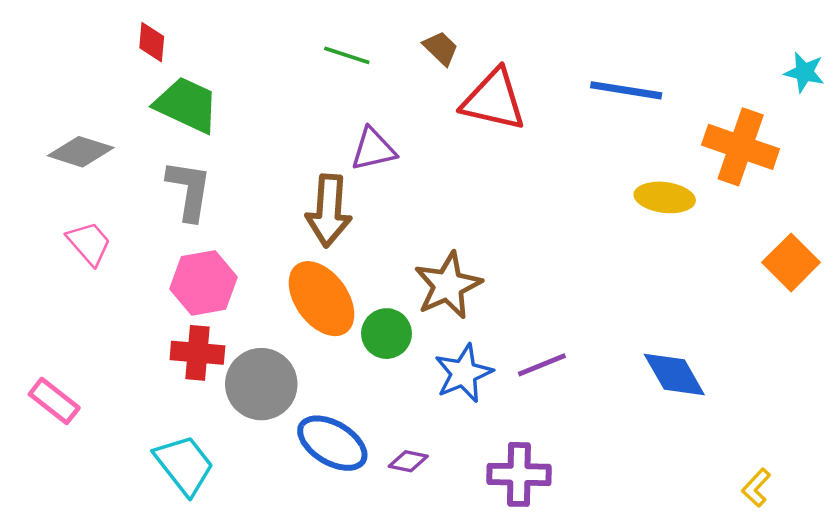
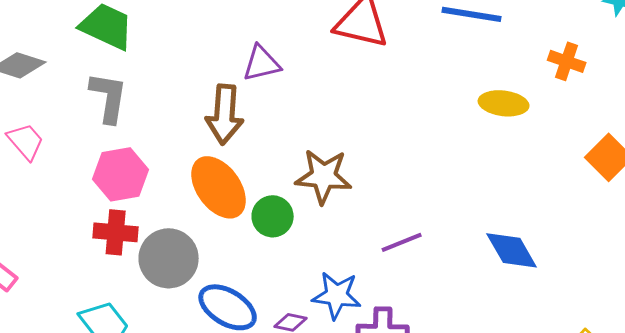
orange cross: (741, 147) -> (567, 61), size x0.6
brown star: (448, 285) -> (324, 176), turned 30
blue star: (464, 373) -> (337, 295), moved, turned 30

